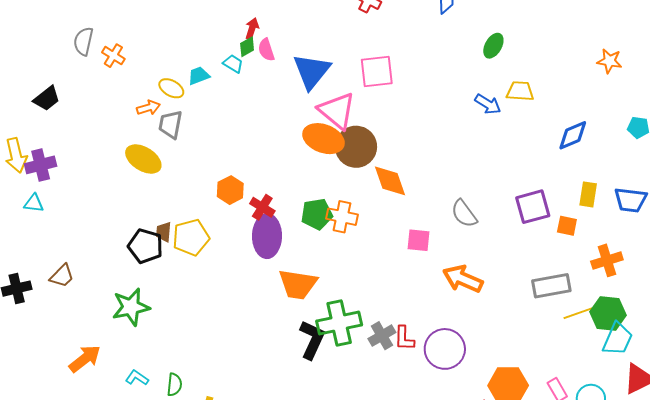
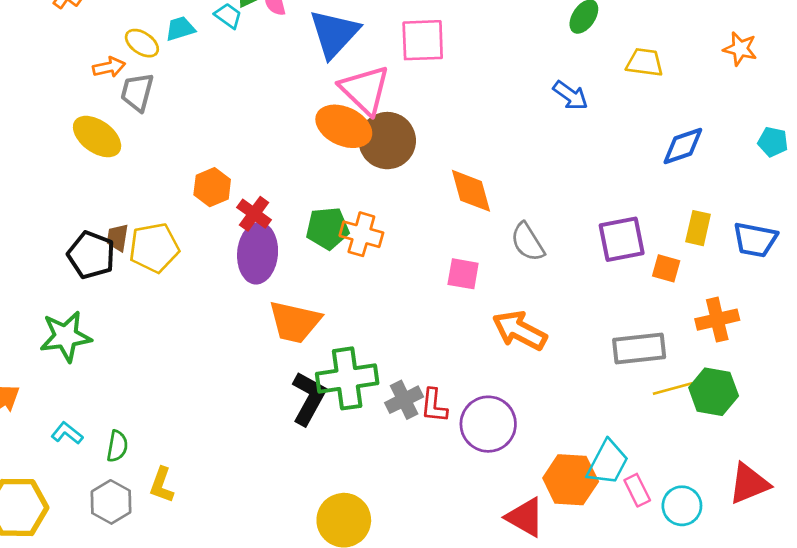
yellow trapezoid: (520, 91) -> (645, 62), moved
orange diamond: (390, 181) -> (471, 191), moved
cyan trapezoid: (618, 339) -> (608, 463), moved

